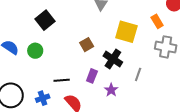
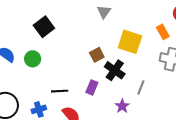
brown square: (87, 45) -> (97, 55), moved
purple star: (111, 90) -> (122, 106), moved

